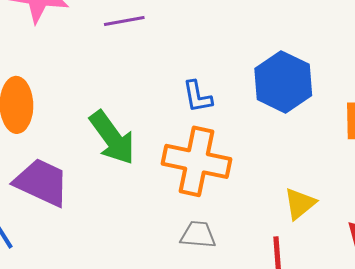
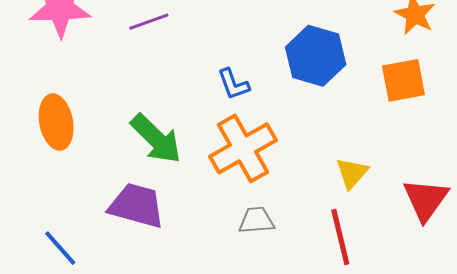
orange cross: (196, 161) -> (243, 148), turned -32
purple trapezoid: (42, 182) -> (137, 206), moved

